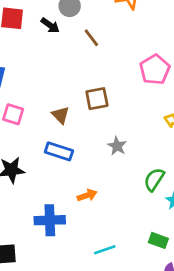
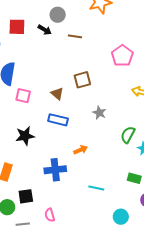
brown line: (91, 38) -> (75, 36), turned -40
cyan line: (105, 250) -> (96, 188), turned 35

